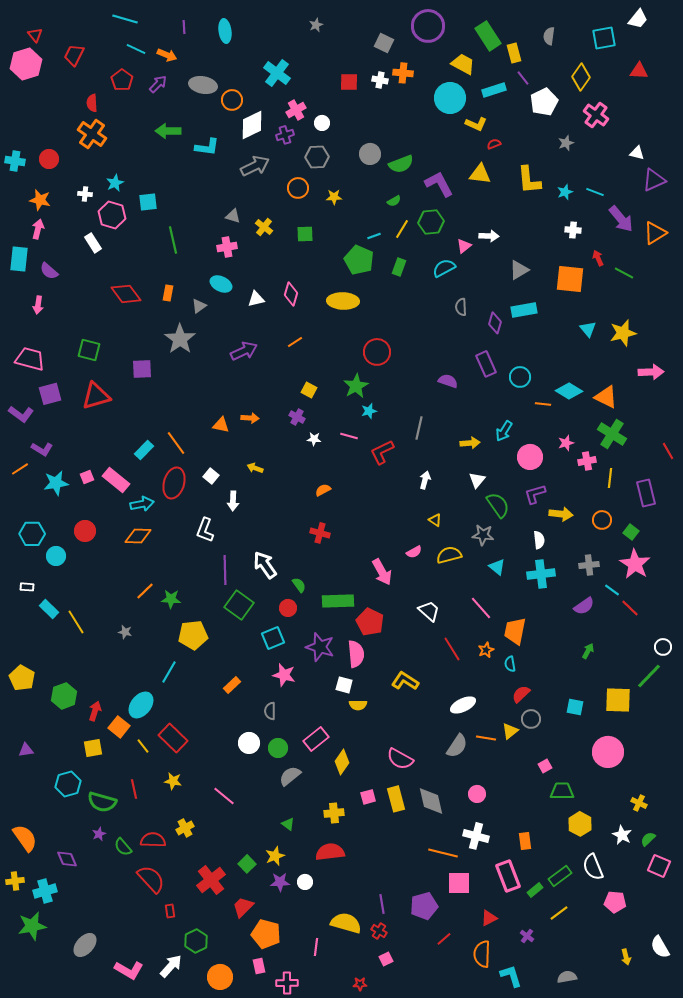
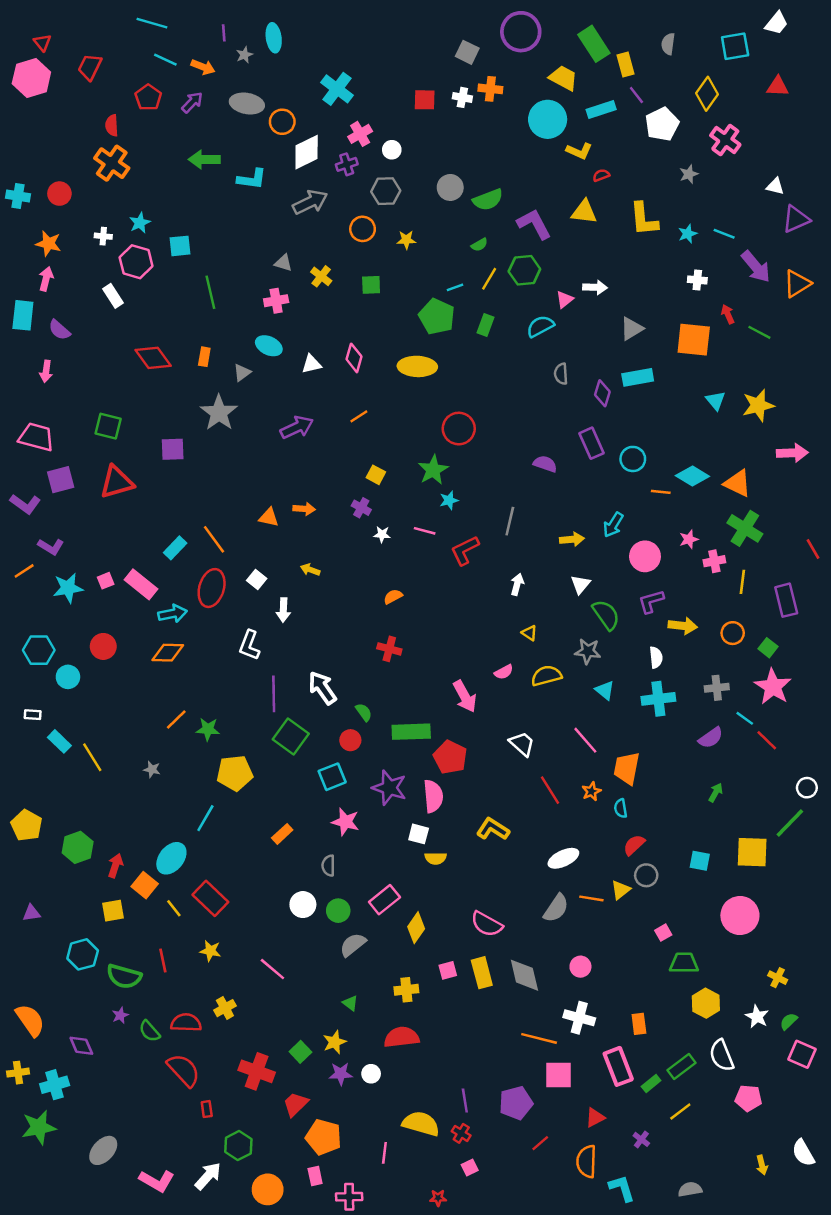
gray star: (316, 25) -> (244, 55), moved
red cross: (211, 880) -> (257, 1071), turned -32

